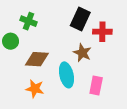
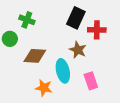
pink rectangle: (96, 85) -> (91, 81), turned -30
orange star: (35, 89) -> (44, 88), moved

